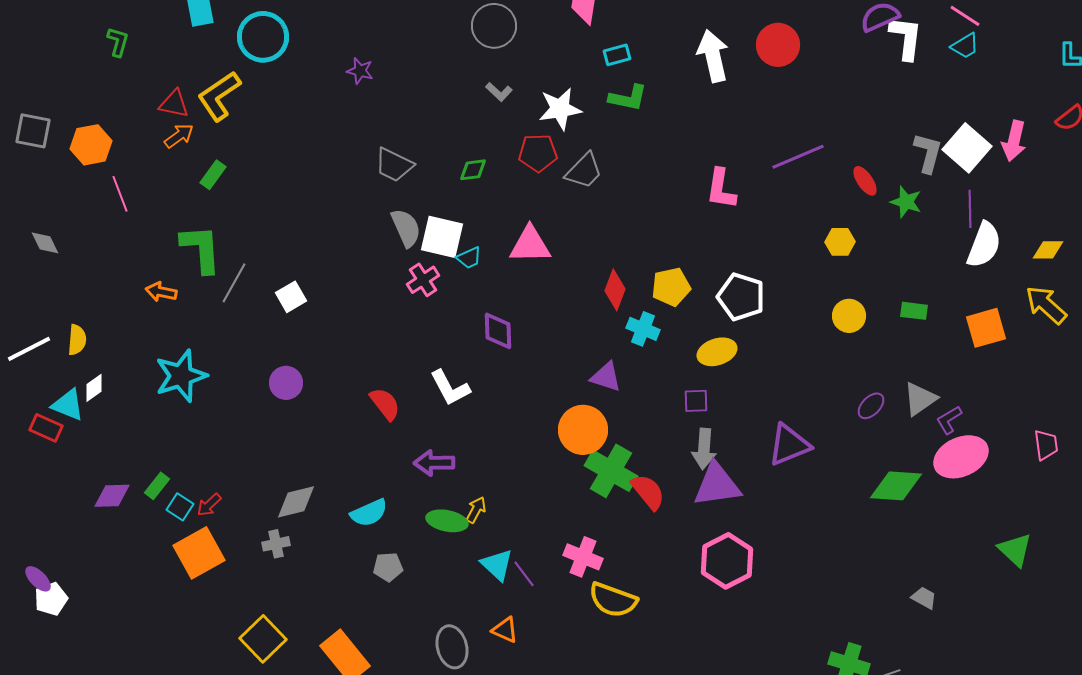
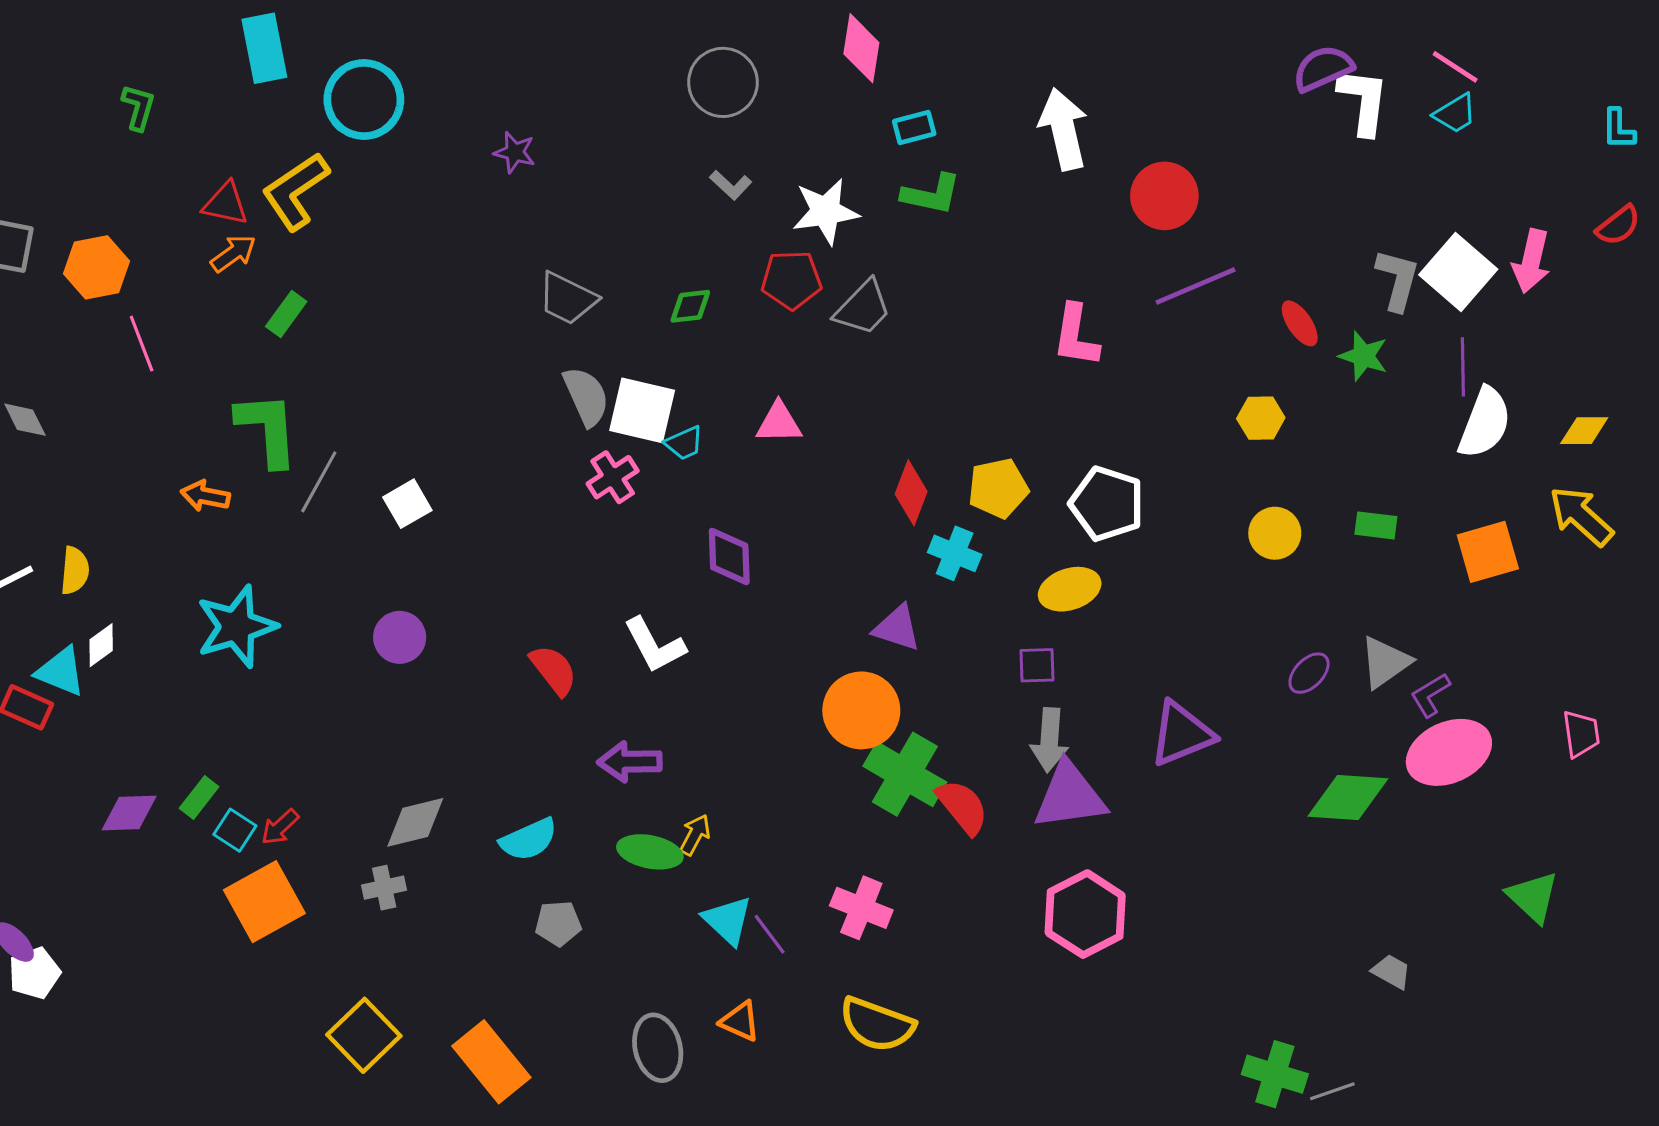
red circle: (778, 45) -> (1164, 196), moved
pink triangle: (530, 245) -> (779, 423), size x0.7
yellow semicircle: (613, 600) -> (877, 1024), moved

